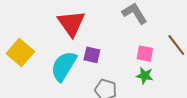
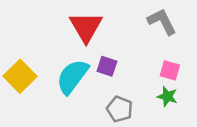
yellow square: (20, 53) -> (20, 76), moved

